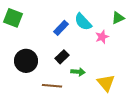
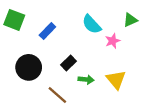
blue rectangle: (61, 28) -> (47, 31), moved
yellow triangle: (106, 83) -> (116, 80), moved
brown line: (52, 86) -> (57, 95), turned 36

